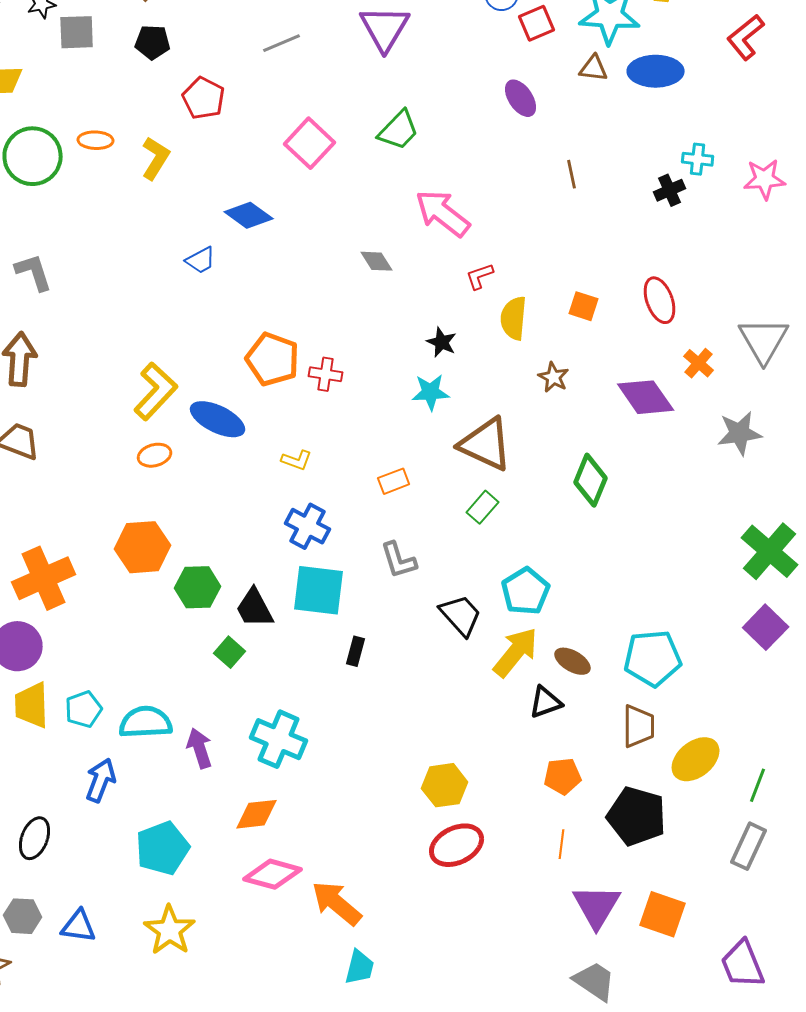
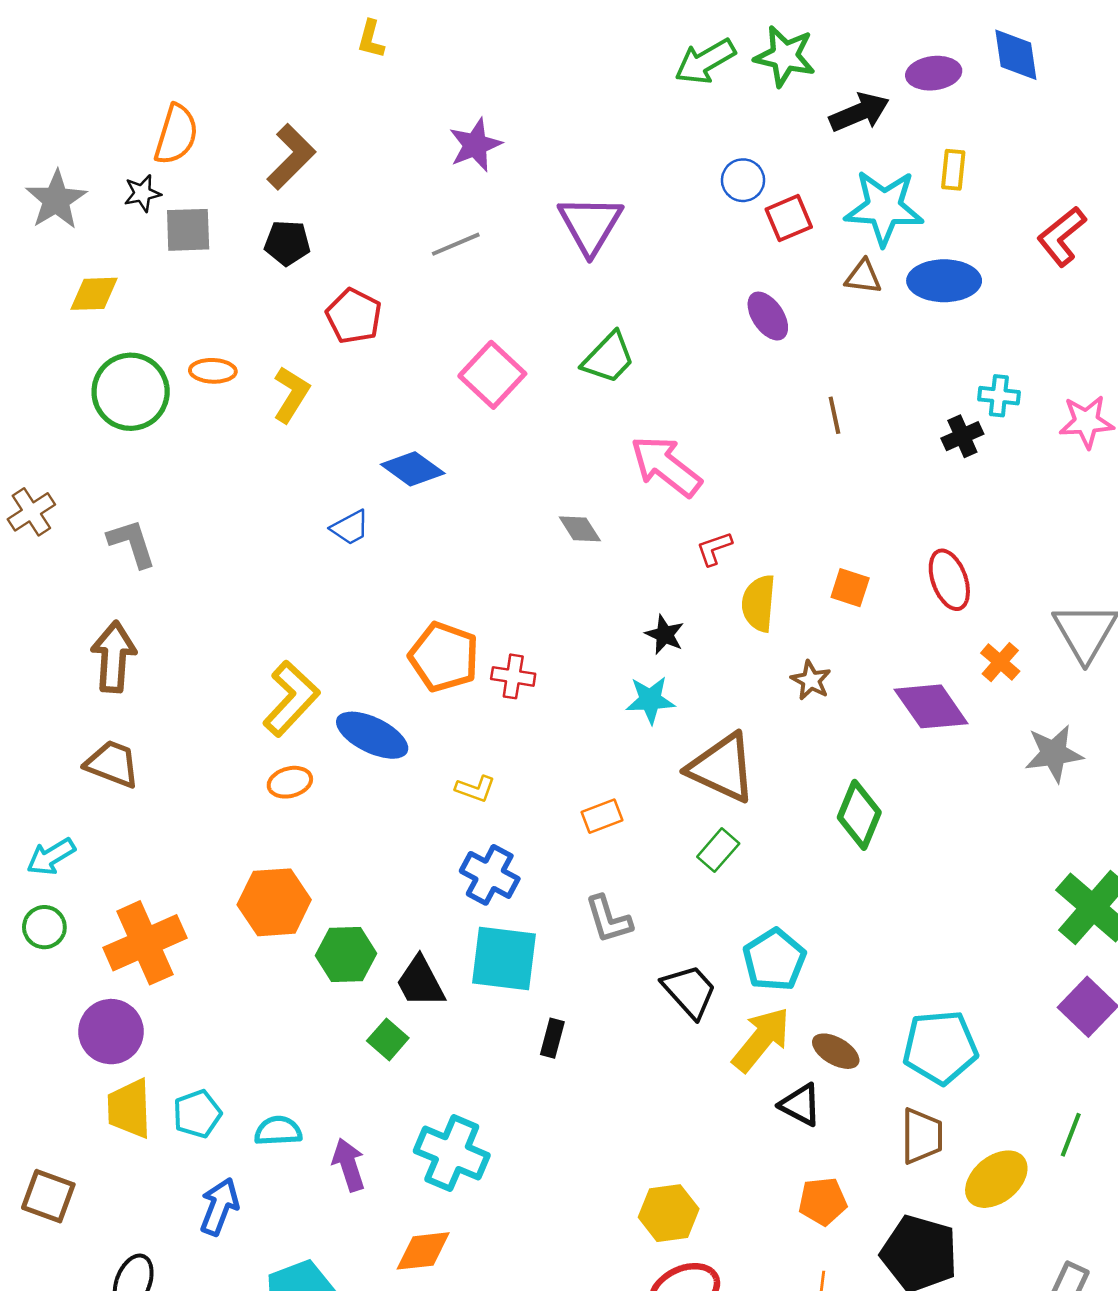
black triangle: (546, 702) -> (800, 1105), turned 48
cyan semicircle: (146, 722) -> (278, 1131), size x0.7
green line: (758, 785) -> (1071, 1135), moved

